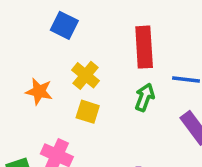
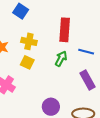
yellow cross: (86, 75) -> (29, 41), turned -35

